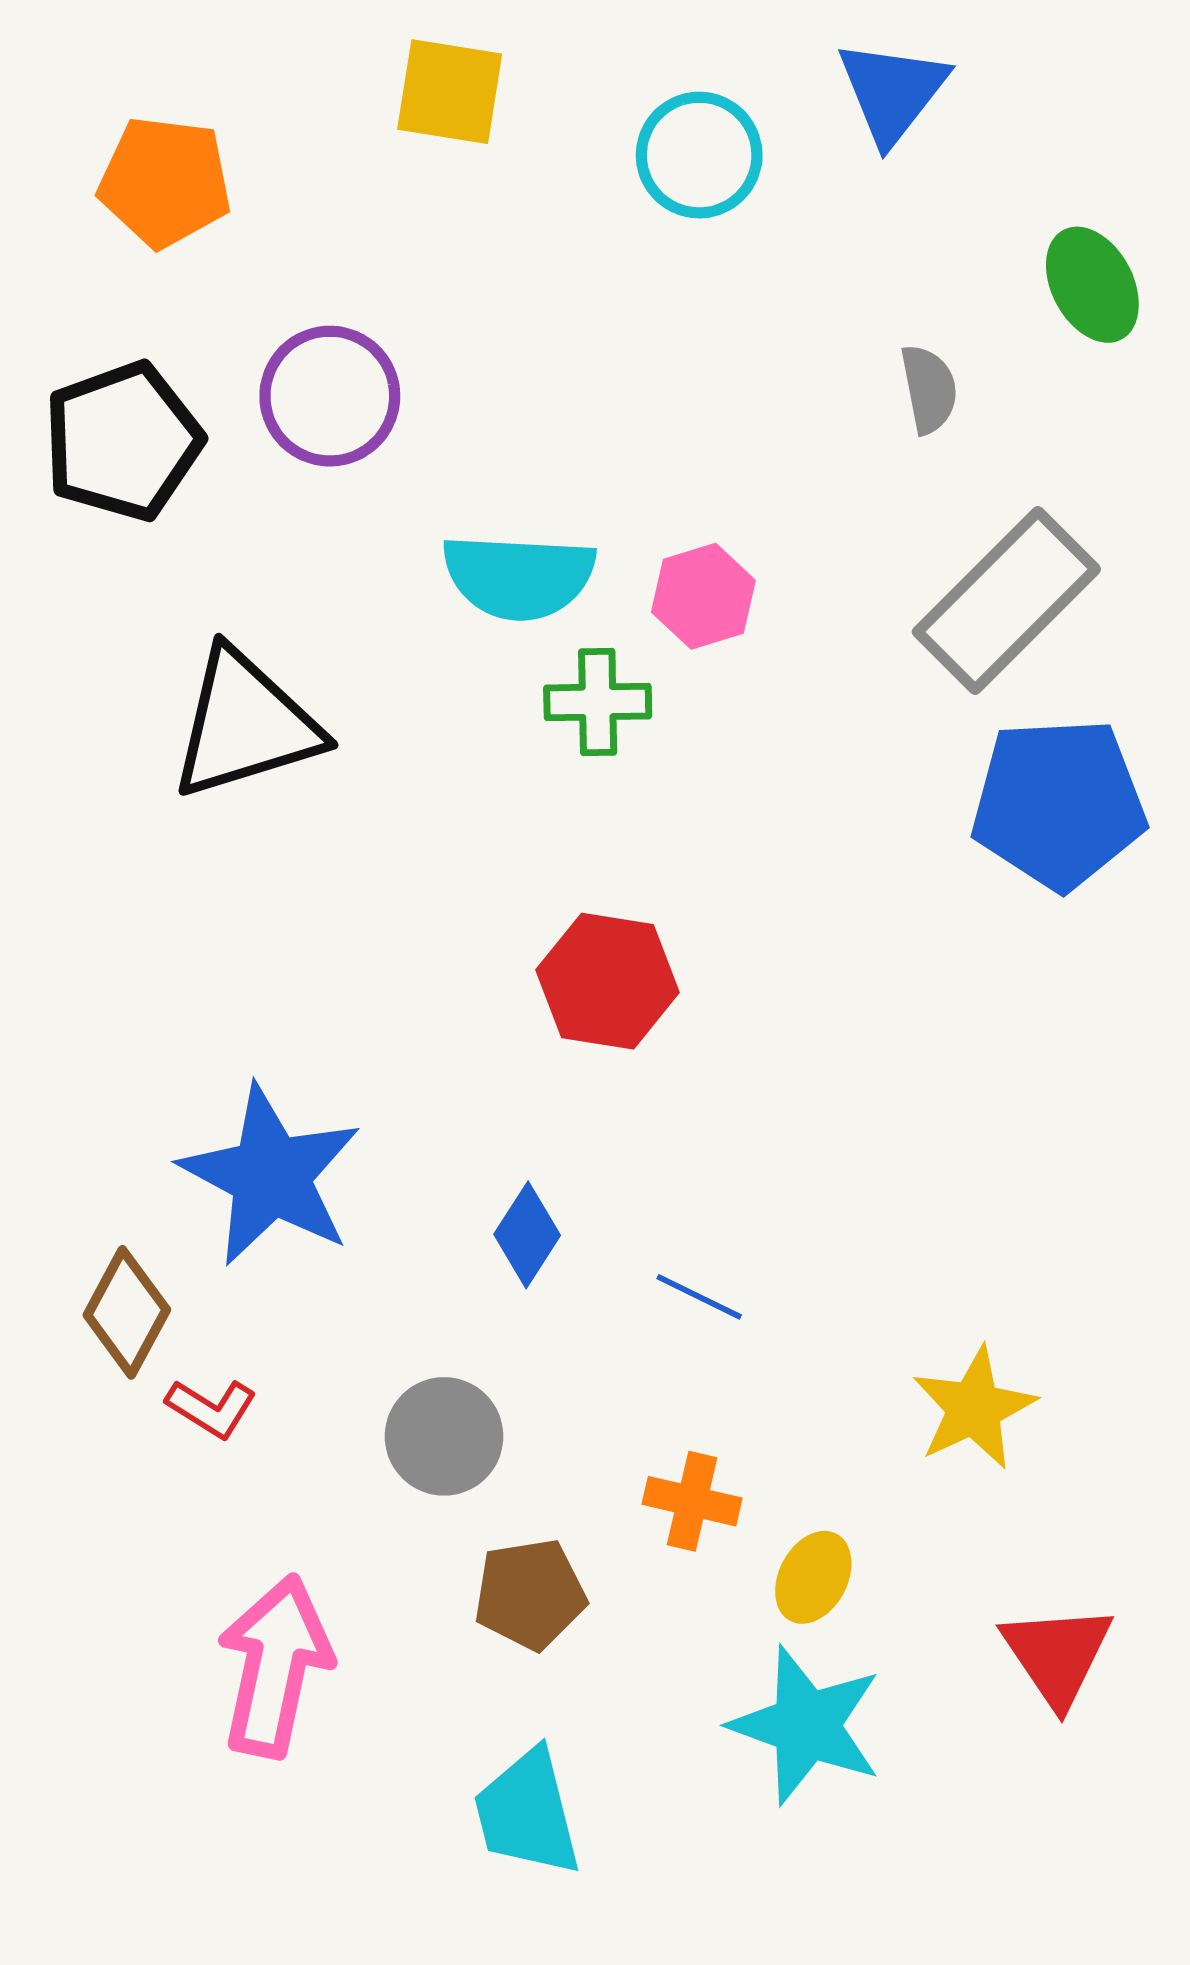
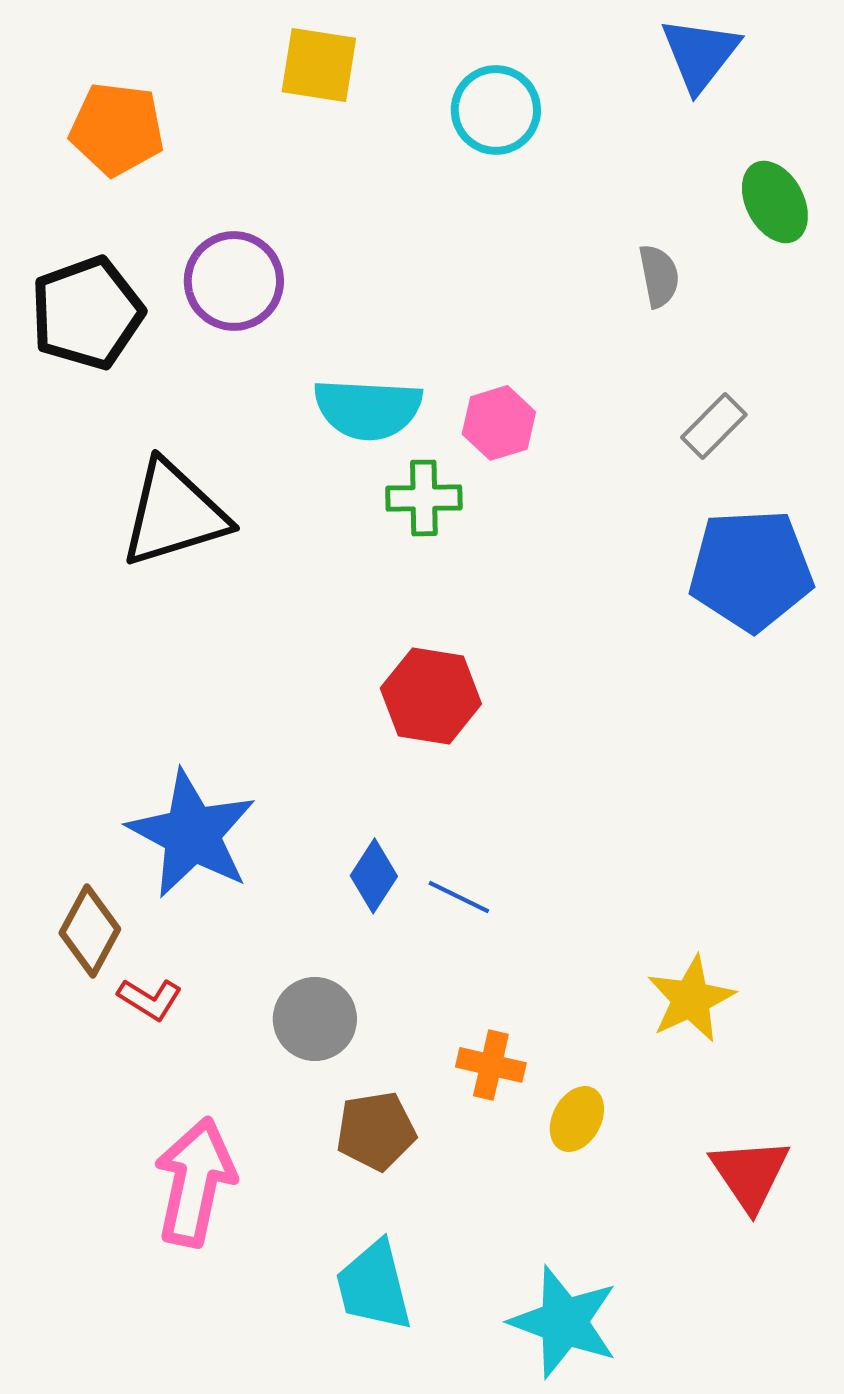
blue triangle: (892, 92) -> (700, 54), moved
gray rectangle: (1006, 600) -> (714, 426), size x0.5
blue line: (699, 1297) -> (459, 897), moved
cyan star: (806, 1725) -> (564, 1322), moved

